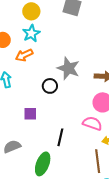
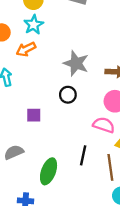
black circle: (50, 86) -> (68, 95), moved
black line: (60, 137) -> (83, 155), moved

